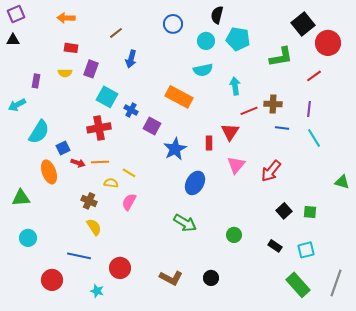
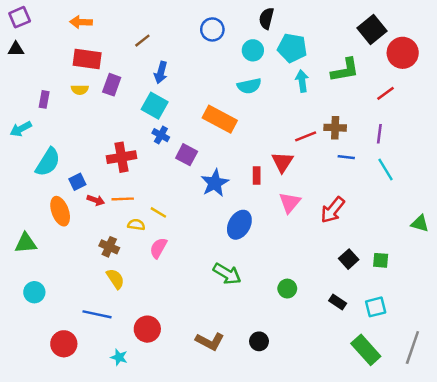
red rectangle: (71, 48) -> (87, 59), size x1.6
cyan arrow: (235, 86) -> (302, 81), moved
cyan square: (107, 97) -> (155, 106), moved

